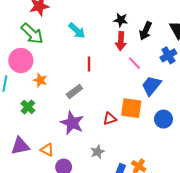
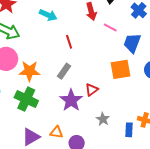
orange star: (40, 80) -> (29, 71), size x1.5
green cross: (28, 107) -> (26, 99), size x1.6
red triangle: (110, 119) -> (92, 90), moved
purple star: (72, 123) -> (71, 100), turned 30

